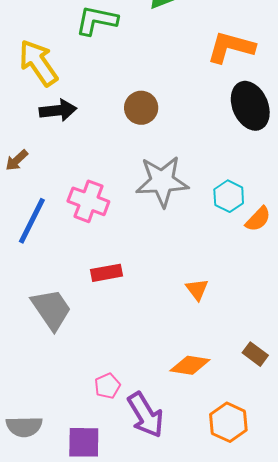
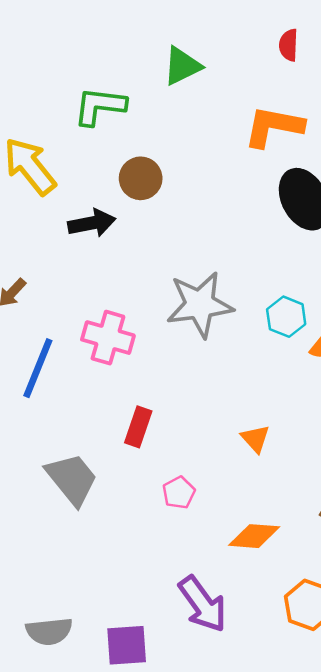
brown circle: (141, 108) -> (141, 178), moved
black arrow: (58, 110) -> (92, 223), moved
red rectangle: (106, 273) -> (138, 427), turned -56
pink pentagon: (107, 386) -> (179, 493), moved

